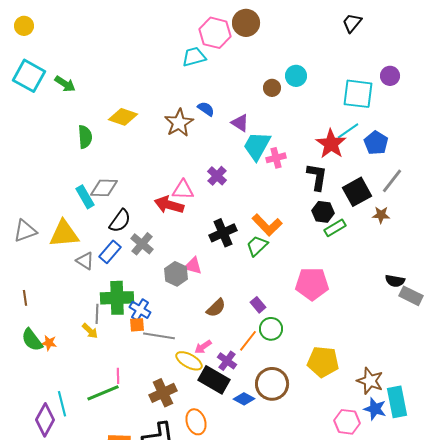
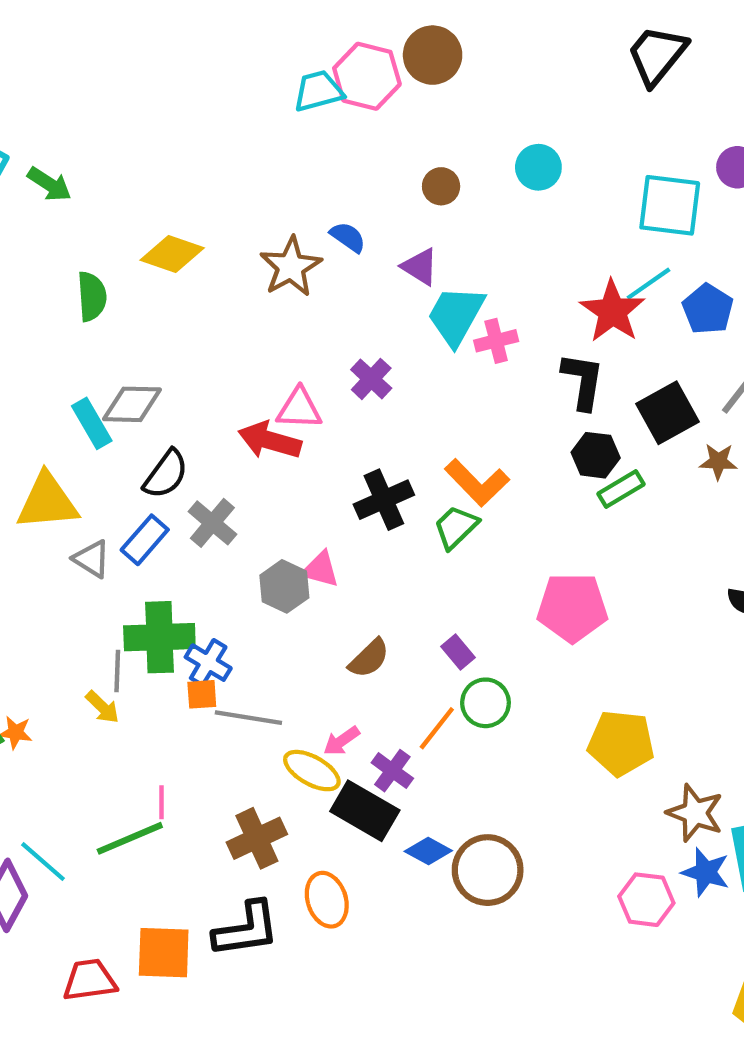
black trapezoid: (352, 23) -> (657, 55), size x1.5
cyan trapezoid: (194, 57) -> (318, 91), moved
brown circle: (272, 88) -> (441, 186), moved
yellow pentagon: (323, 362) -> (621, 743), moved
brown circle: (272, 384) -> (488, 870), moved
cyan line: (62, 404) -> (43, 862), turned -35

